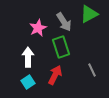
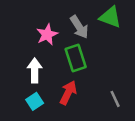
green triangle: (89, 14) -> (110, 17), turned 48
gray line: (92, 70) -> (115, 99), moved

